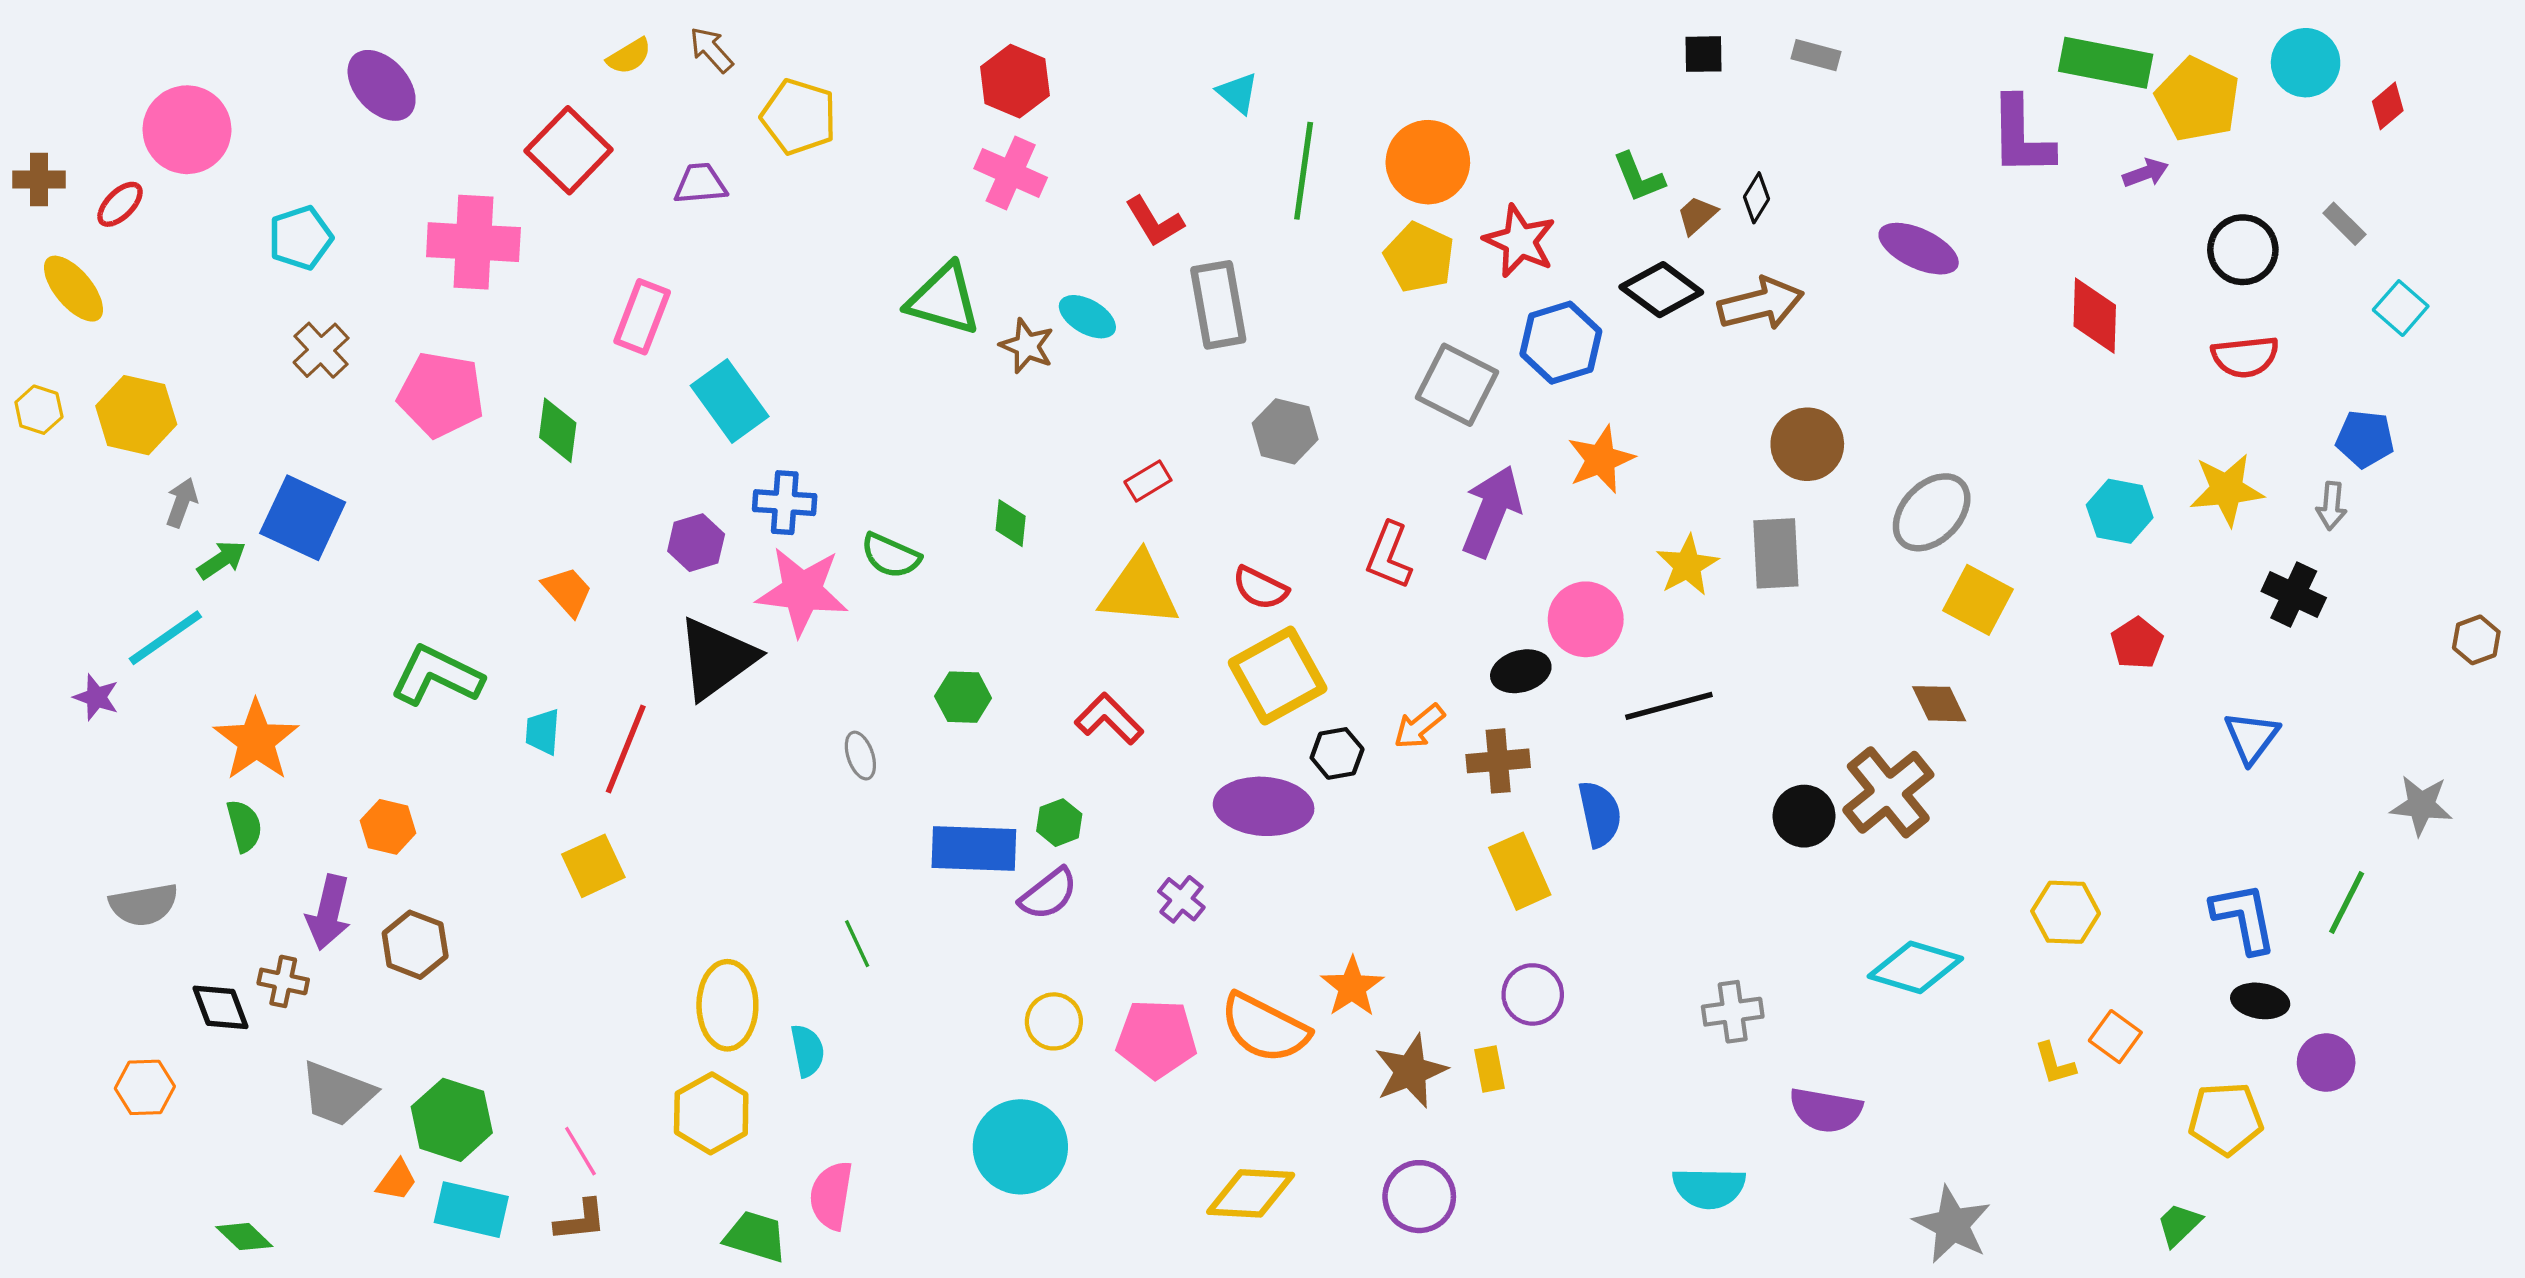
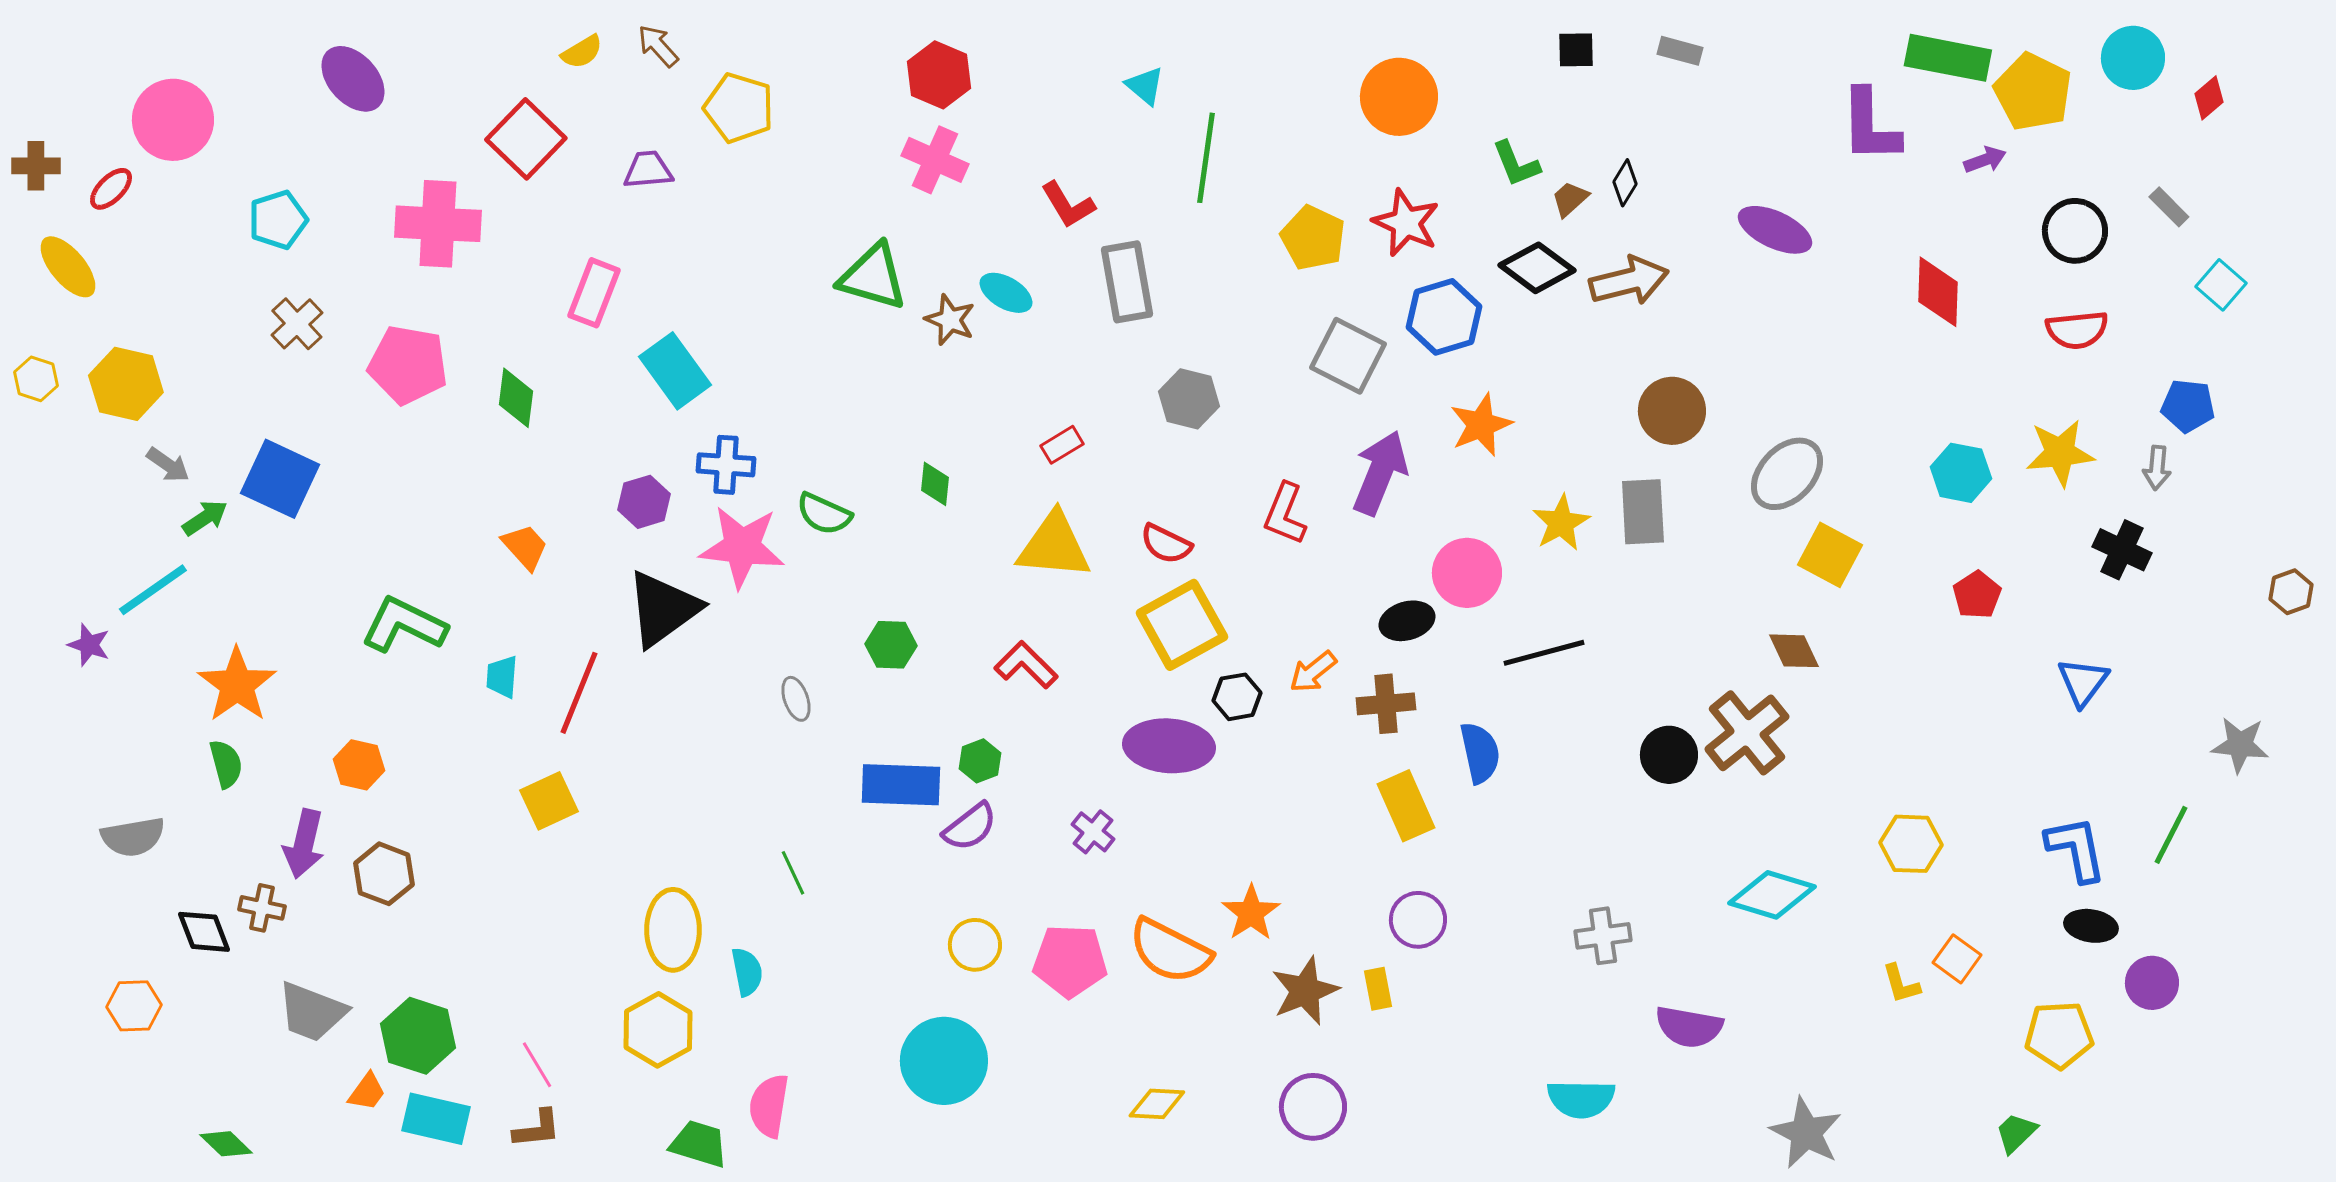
orange circle: (1428, 162) -> (1399, 97), moved
gray arrow: (182, 503) -> (168, 465), turned 105
yellow diamond: (1251, 1193) -> (1157, 1104), size x0.7

